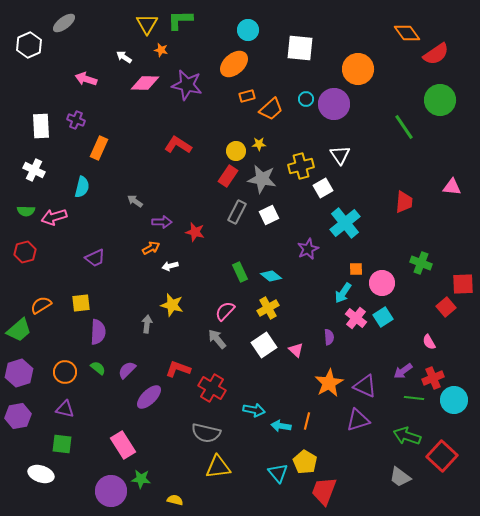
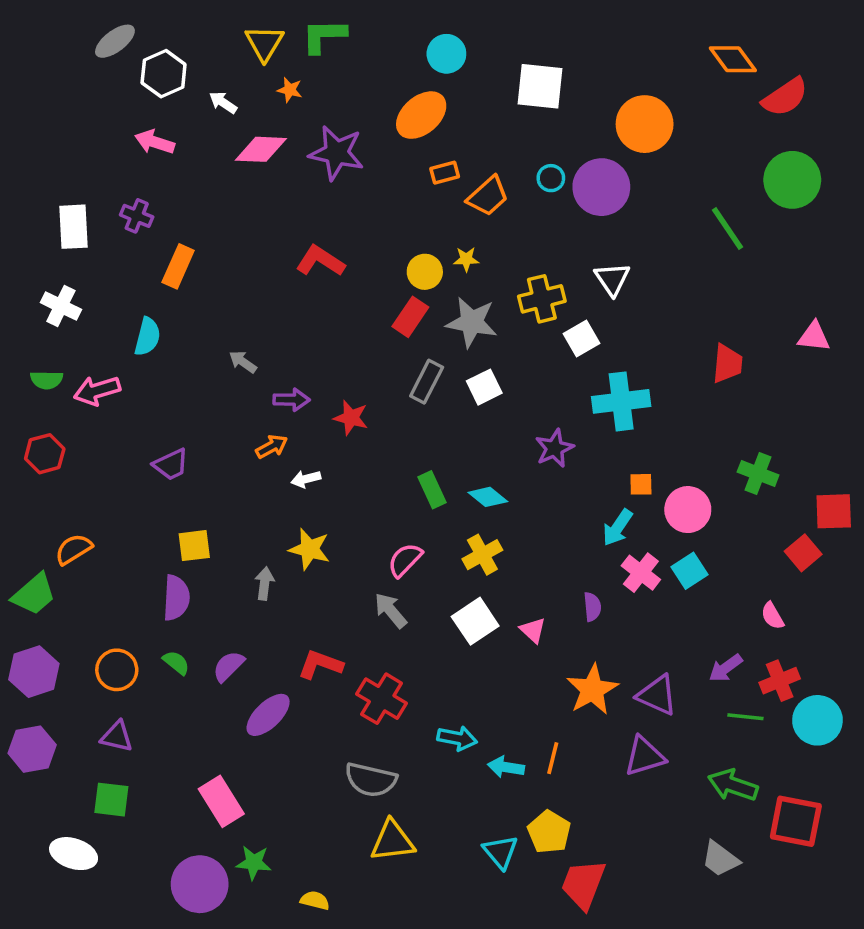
white hexagon: (29, 45) -> (164, 74), moved
cyan cross: (345, 223) -> (621, 401), turned 32
yellow square: (81, 303) -> (194, 546), moved
red square: (442, 456) -> (796, 821), turned -32

